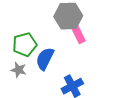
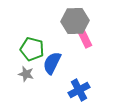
green pentagon: (25, 45) -> (32, 49), turned 30

